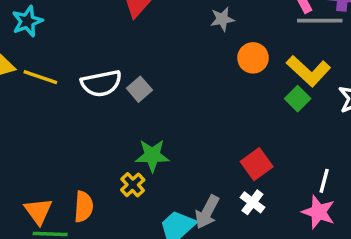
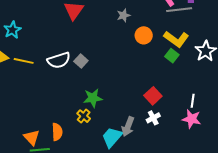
white cross: (252, 202) -> (153, 118), turned 32

